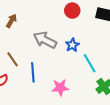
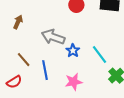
blue star: (72, 45) -> (73, 51), moved

